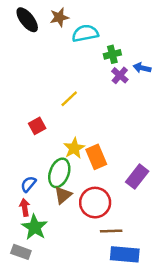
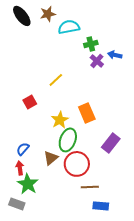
orange rectangle: (96, 157) -> (87, 113), moved
green ellipse: (59, 173) -> (68, 140), moved
blue rectangle: (125, 254) -> (101, 206), size x0.7

